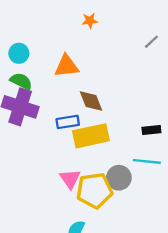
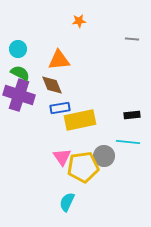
gray line: (151, 42) -> (132, 39), turned 48
brown diamond: (91, 101) -> (52, 85), moved

